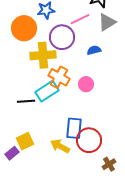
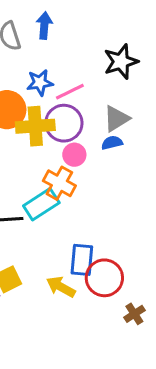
pink line: (80, 19) -> (70, 92), moved
gray triangle: (107, 22) -> (116, 119), moved
yellow cross: (43, 55) -> (35, 126), moved
pink circle: (86, 84) -> (74, 155), moved

